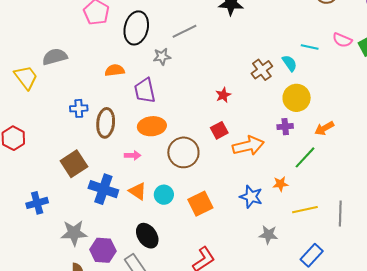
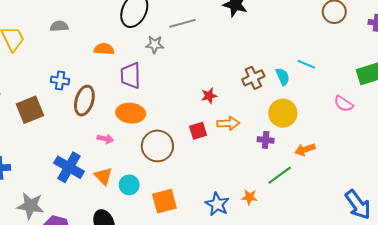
pink semicircle: (342, 40) -> (344, 104), moved
gray semicircle: (55, 57) -> (59, 26), moved, size x0.7
orange arrow: (248, 146) -> (228, 123), moved, size x0.7
brown square: (74, 164) -> (30, 110), moved

